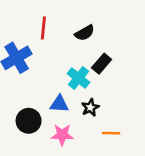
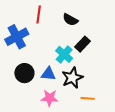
black semicircle: (85, 33) -> (70, 20), turned 56
black star: (90, 108) -> (72, 78), size x1.5
black circle: (29, 121) -> (24, 73), moved

